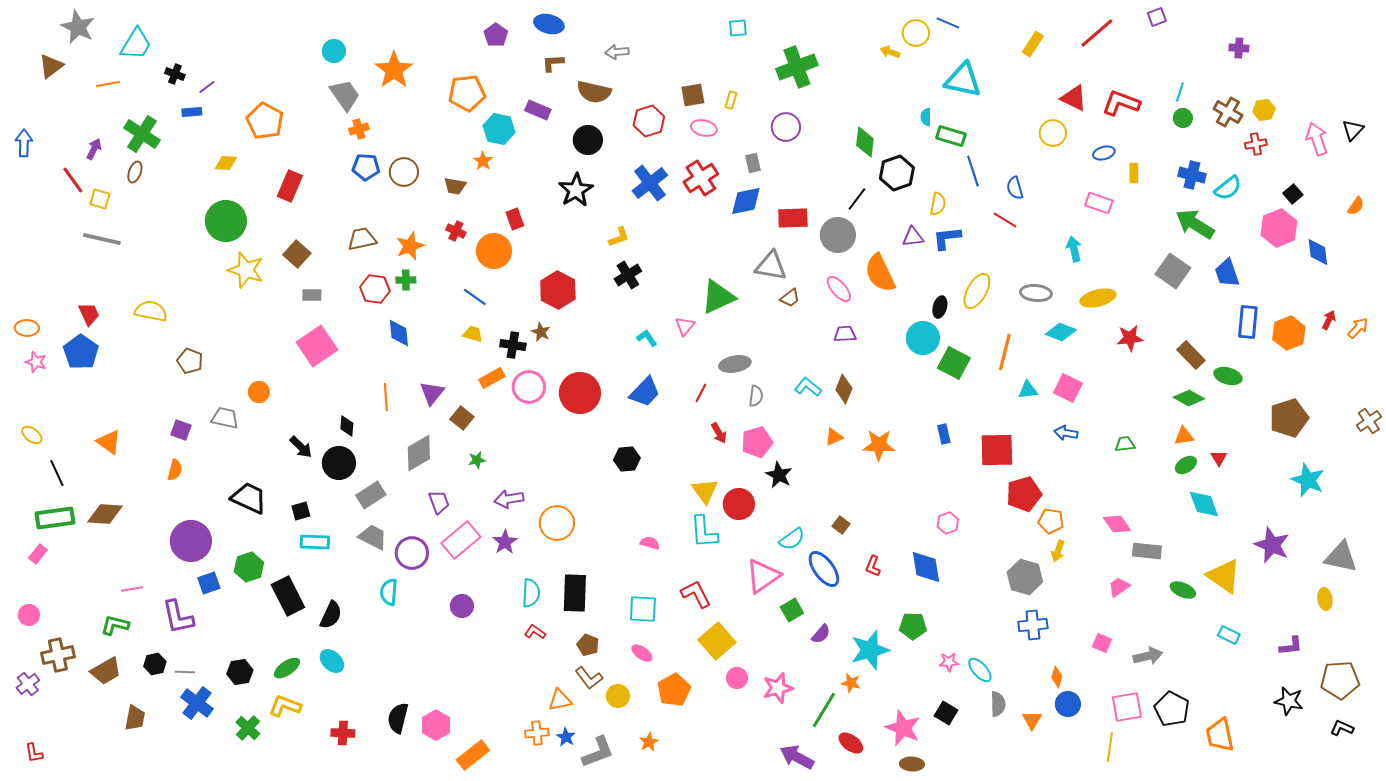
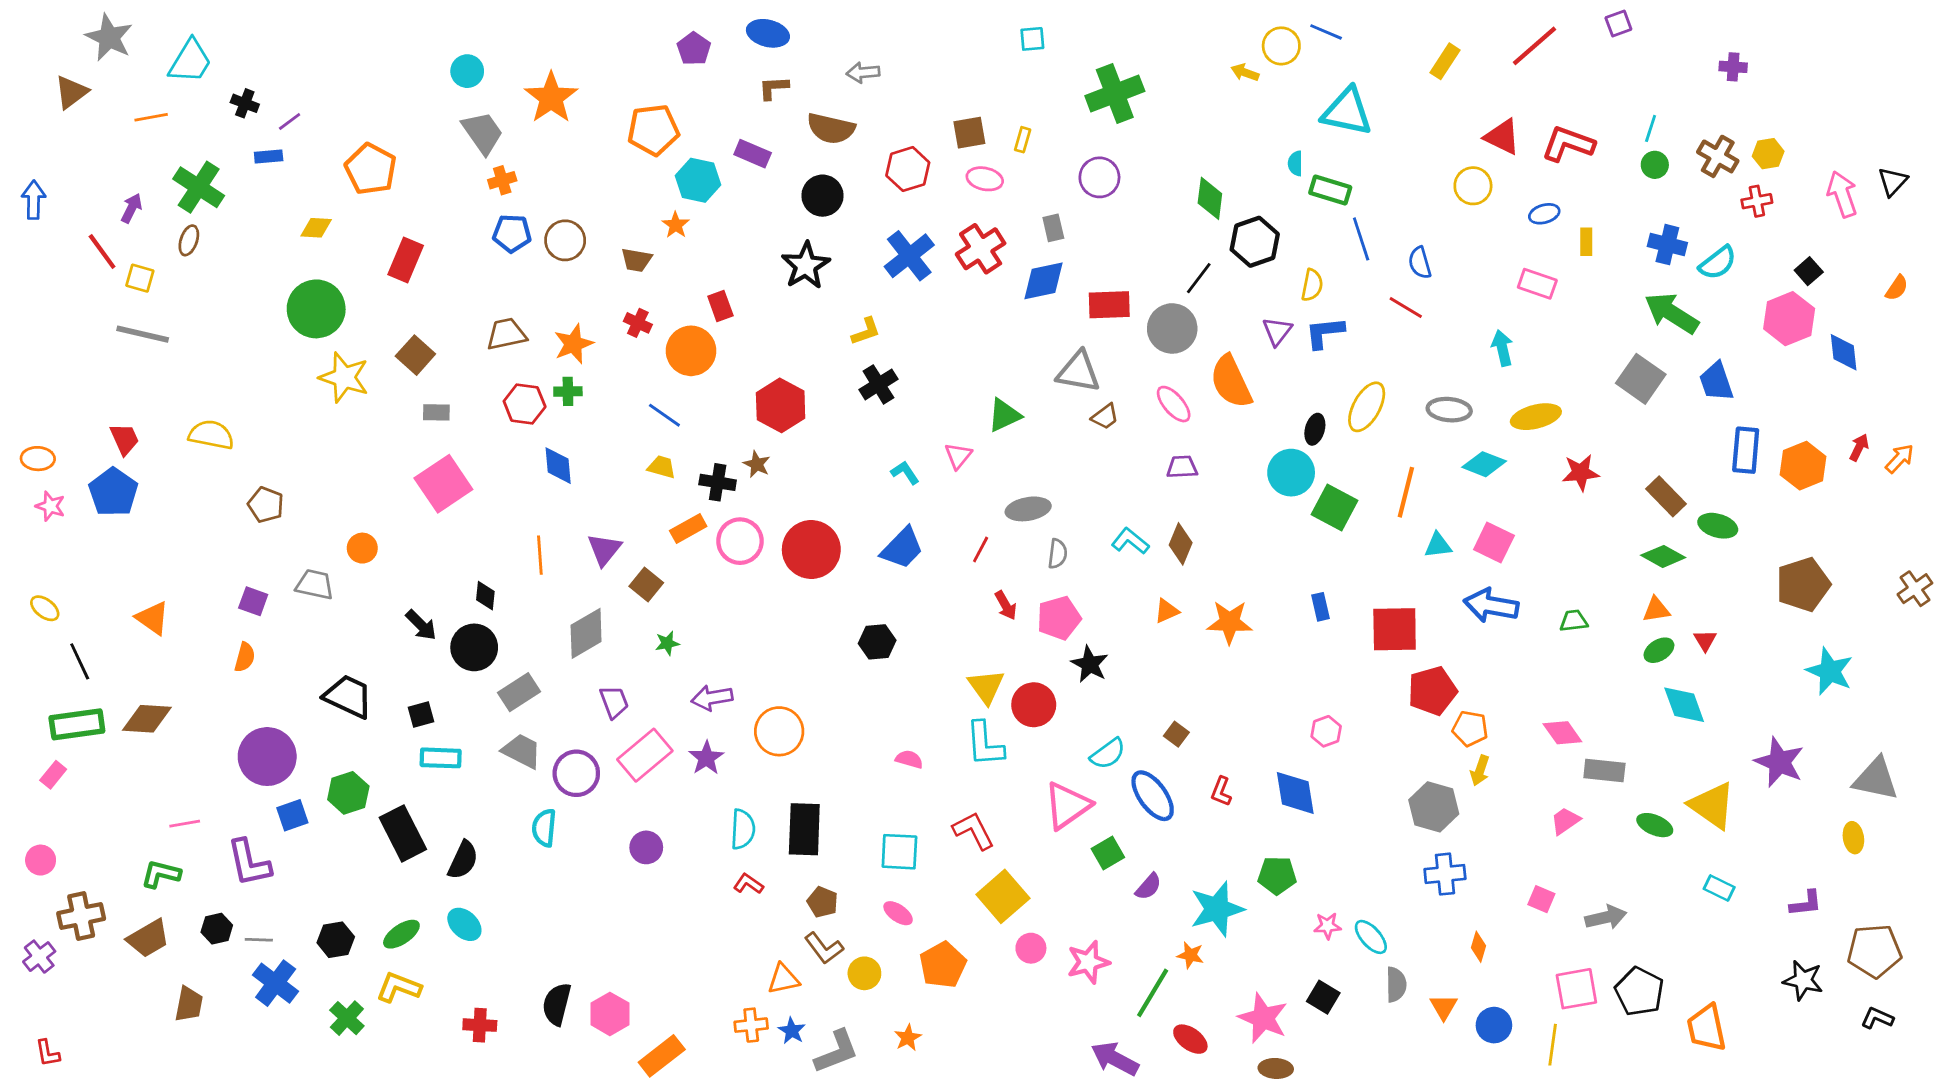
purple triangle: (913, 237) -> (1277, 331), turned -45
green triangle: (718, 297) -> (1004, 415), size x0.7
blue arrow: (1066, 433) -> (1491, 605), size x1.6
blue circle: (1068, 704) -> (1494, 1025), moved

